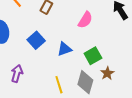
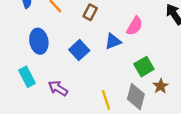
blue triangle: (64, 49) -> (113, 41), moved
purple arrow: (17, 74) -> (58, 88), turned -72

